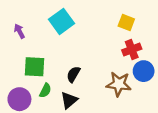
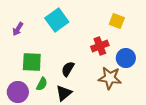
purple arrow: (19, 31) -> (18, 29), turned -120
red cross: (132, 49) -> (100, 46), moved
blue circle: (144, 71) -> (126, 58), moved

